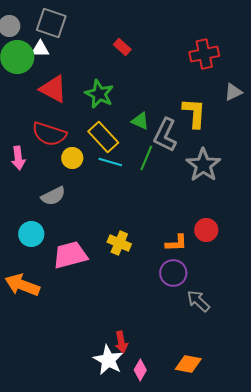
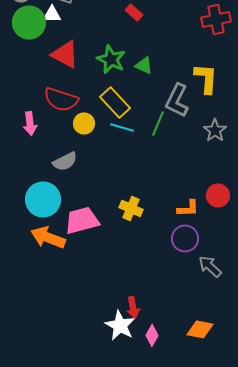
green triangle: (140, 121) -> (144, 65), moved
gray star: (203, 165) -> (215, 130), size x0.7
cyan circle: (31, 234) -> (43, 199), size x1.4
orange arrow: (22, 285) -> (48, 237), moved

